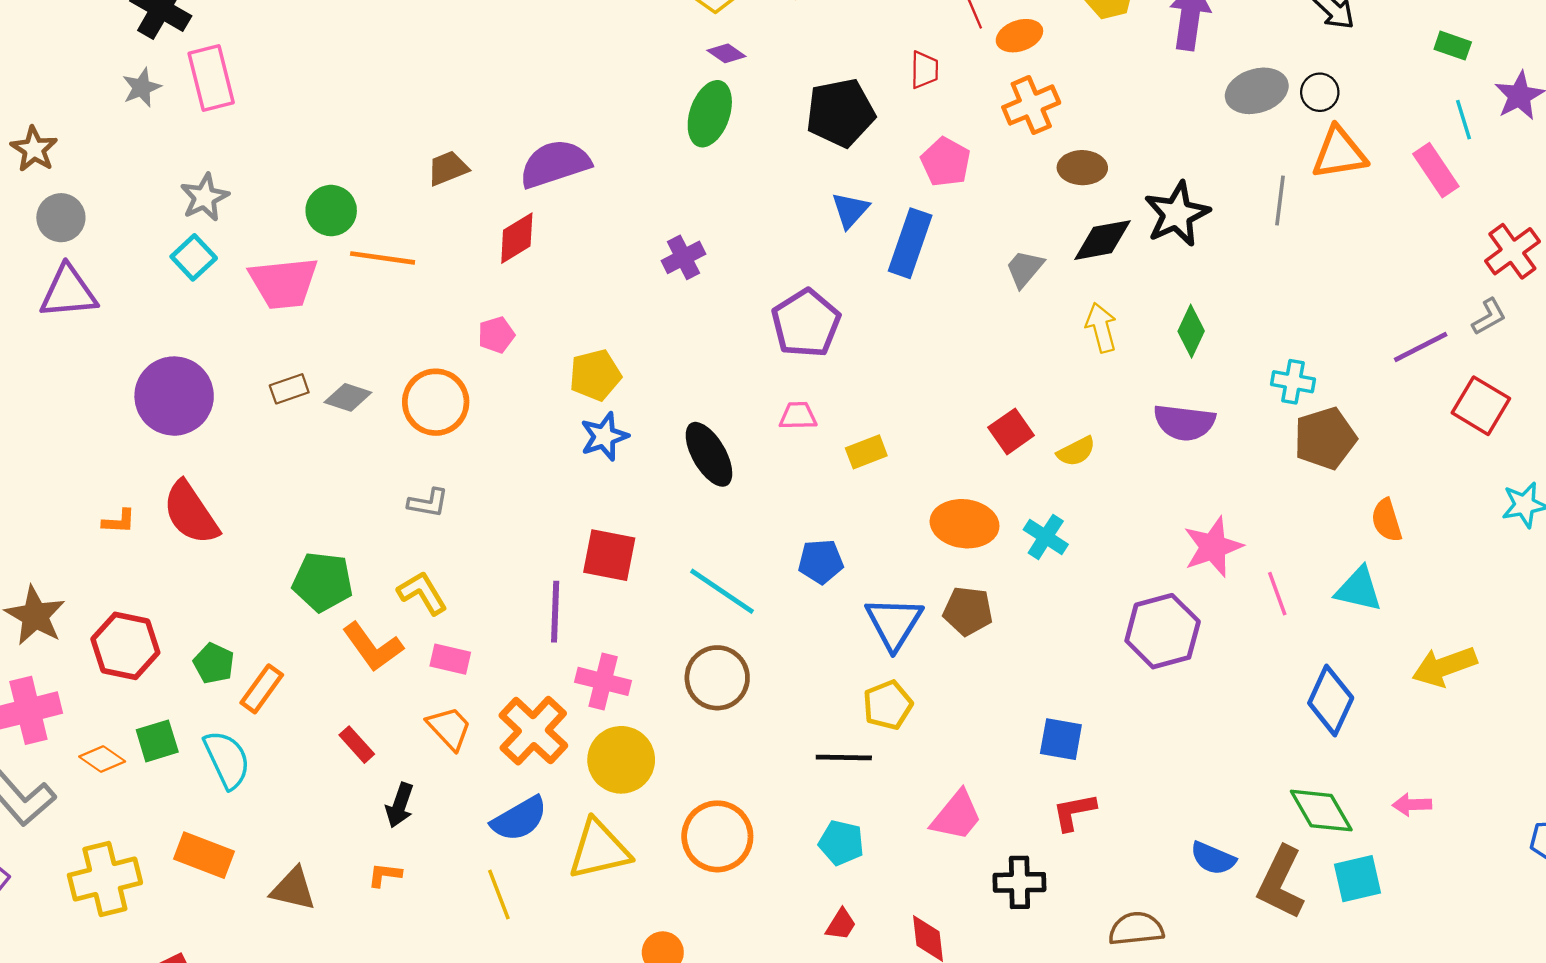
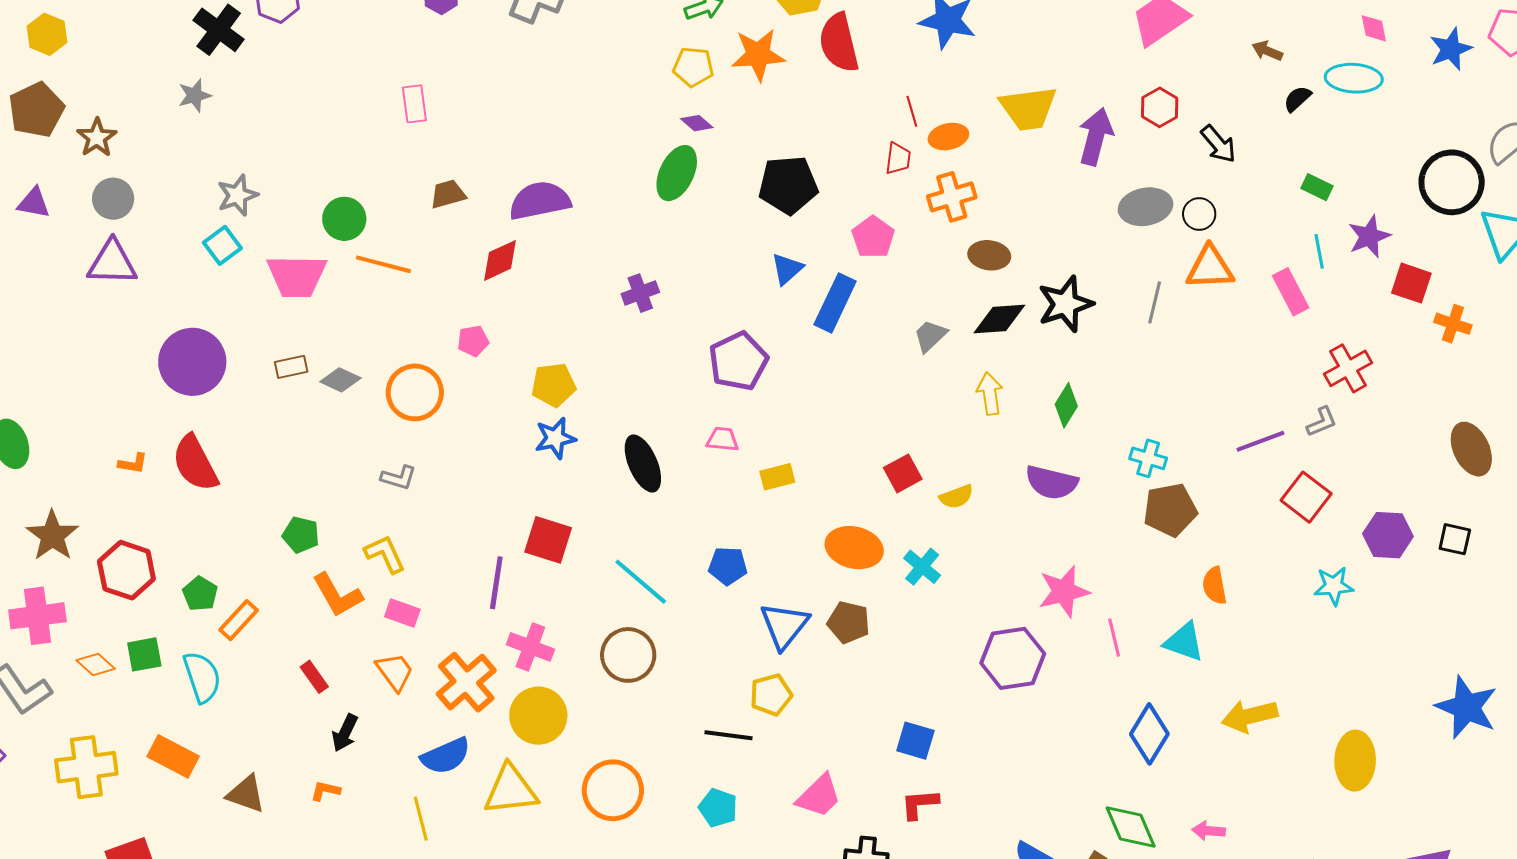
red trapezoid: (924, 70) -> (898, 159), moved
pink rectangle: (211, 78) -> (414, 104), moved, size x0.7
green pentagon: (323, 582) -> (301, 535), size x0.7

